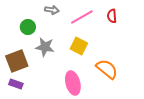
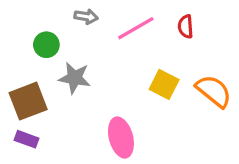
yellow square: (79, 46) -> (164, 84), moved
orange semicircle: (107, 69) -> (214, 91), moved

